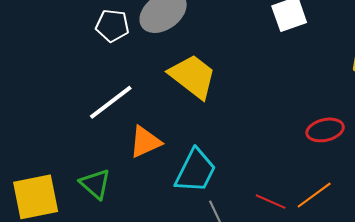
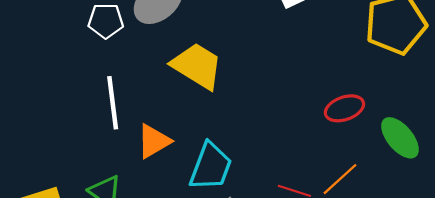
white line: (111, 102) -> (113, 103), turned -54

